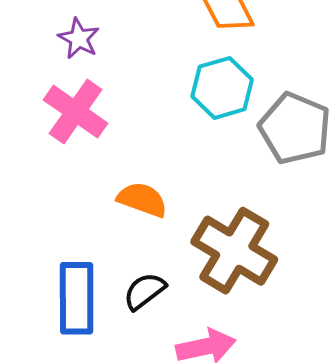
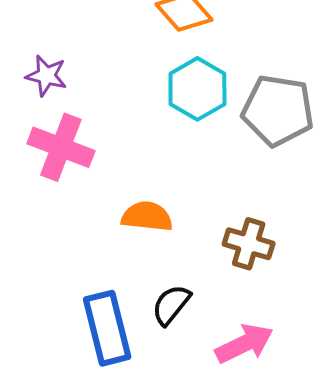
brown cross: (234, 251) -> (249, 244), size x0.6

